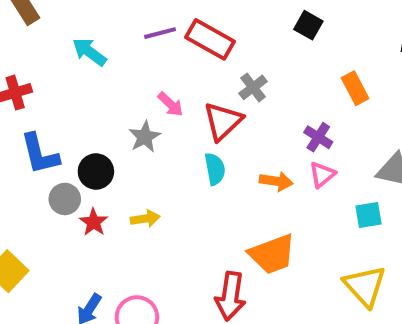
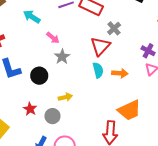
pink arrow: (171, 104) -> (53, 38), moved
orange arrow: (276, 181) -> (120, 73), moved
gray circle: (65, 199) -> (52, 116), moved
red star: (94, 222) -> (30, 109), moved

